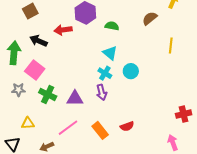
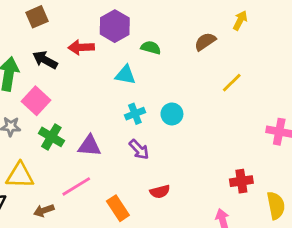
yellow line: (171, 46) -> (232, 83), turned 35
cyan triangle: (110, 53) -> (125, 75), moved, turned -35
cyan cross: (105, 73) -> (135, 114), turned 32
purple arrow: (102, 92) -> (139, 149), moved, turned -35
yellow triangle: (28, 123) -> (20, 175), size x1.5
orange rectangle: (100, 130) -> (118, 208), moved

